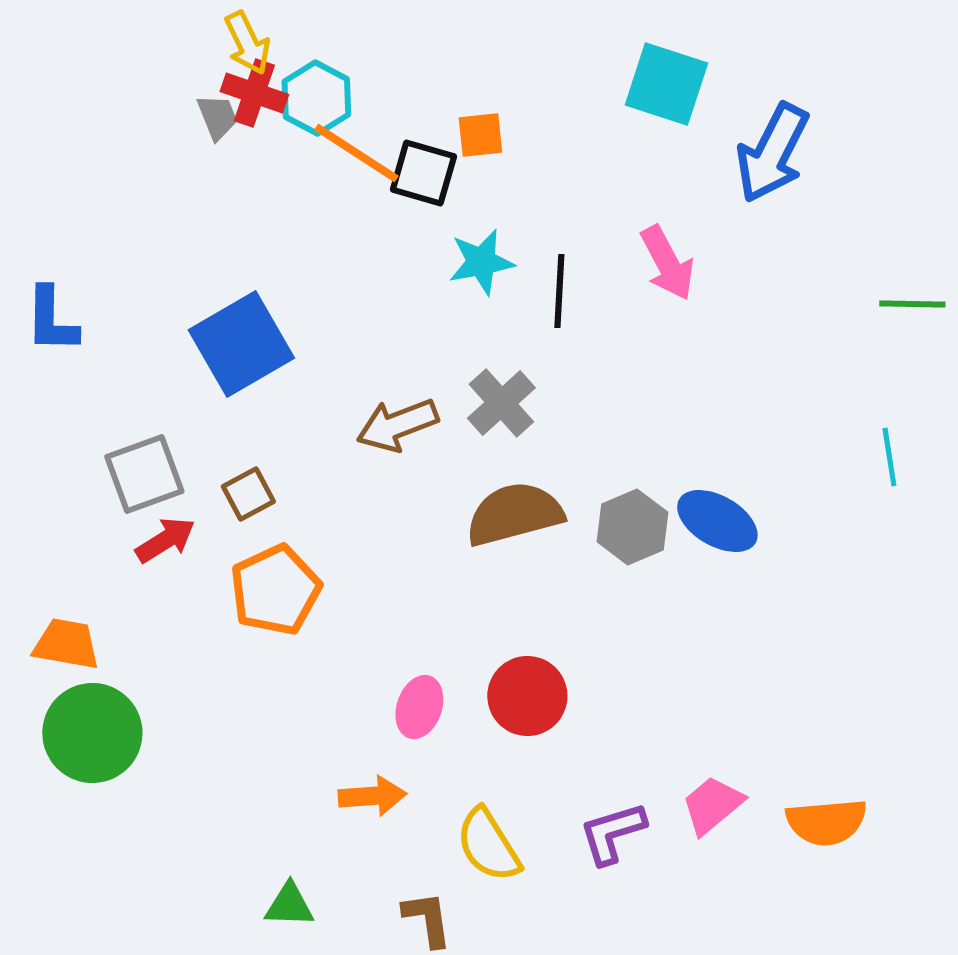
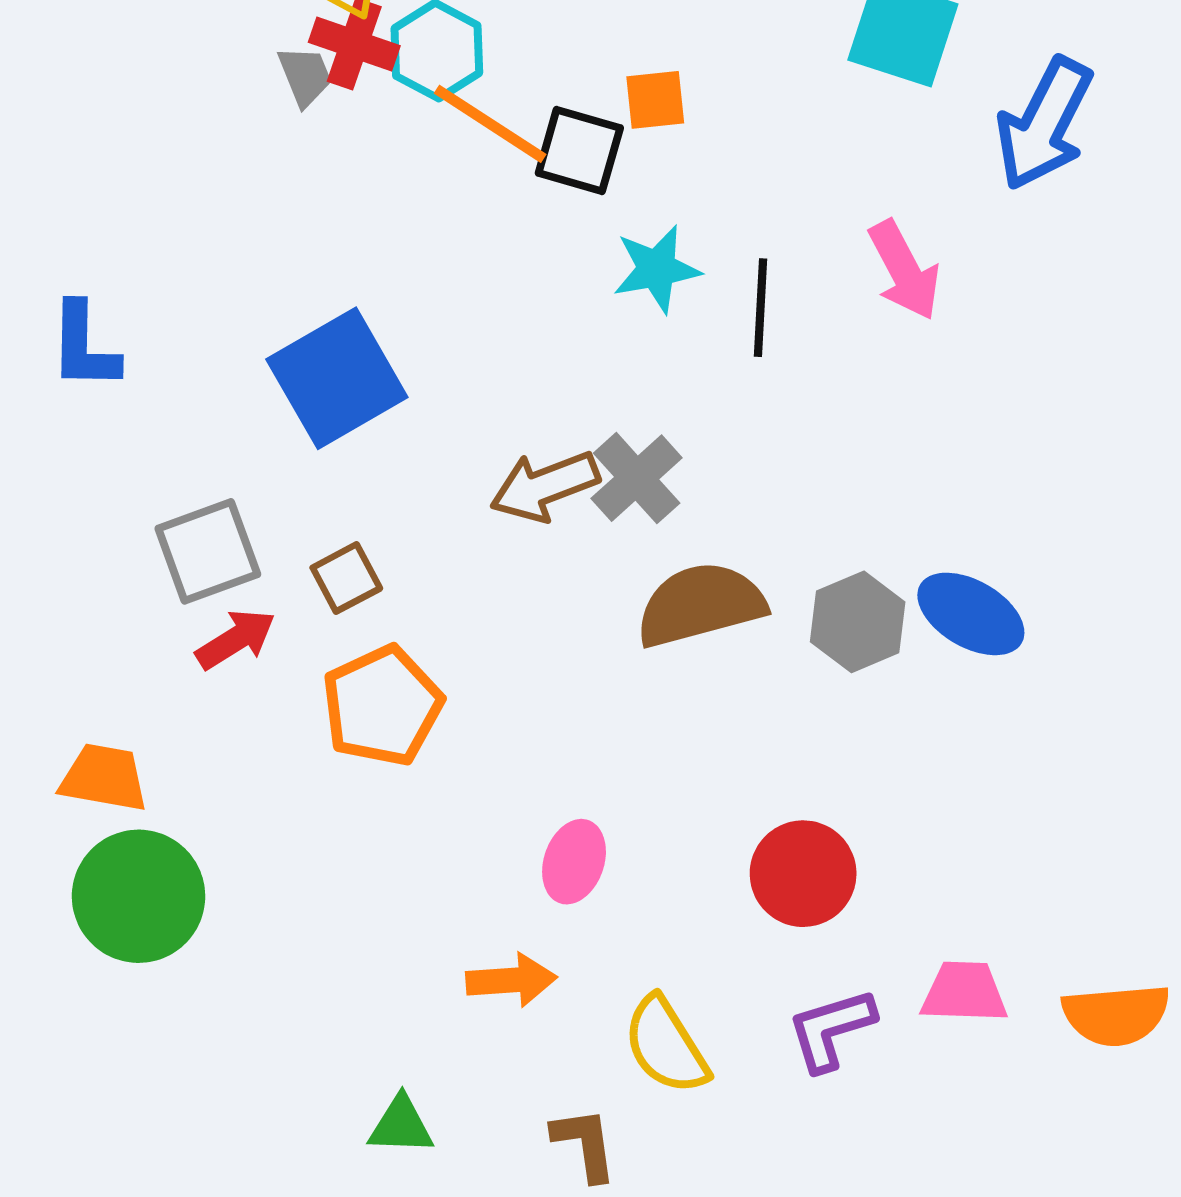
gray cross: (501, 403) -> (637, 478), moved
red circle: (527, 696) -> (803, 874), moved
pink trapezoid: (712, 805) -> (964, 992), turned 42

